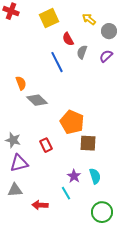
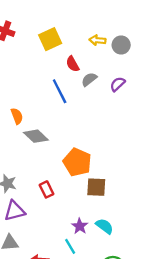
yellow arrow: (89, 19) -> (97, 40), turned -32
gray circle: (109, 31) -> (121, 45), moved
gray semicircle: (82, 52) -> (89, 79), turned 32
cyan semicircle: (95, 176) -> (105, 226), turned -35

